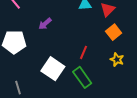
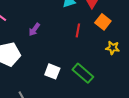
red line: (84, 52) -> (78, 30), moved
white square: (53, 69) -> (52, 71), size x0.7

